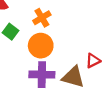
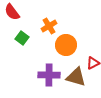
orange circle: (41, 46) -> (66, 45), moved

